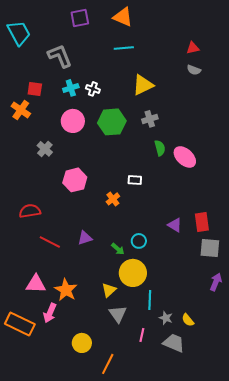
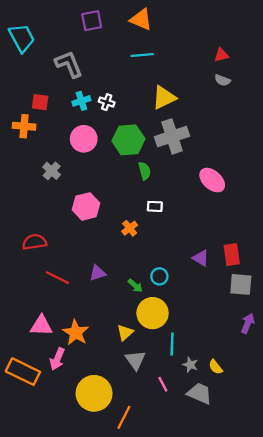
orange cross: (21, 110) -> (24, 126), turned -30
gray cross: (150, 119) -> (172, 136), size x1.8
green semicircle: (160, 148) -> (144, 171), moved
pink line: (142, 335) -> (163, 384), turned -40
yellow circle: (82, 343) -> (94, 393), size x1.6

